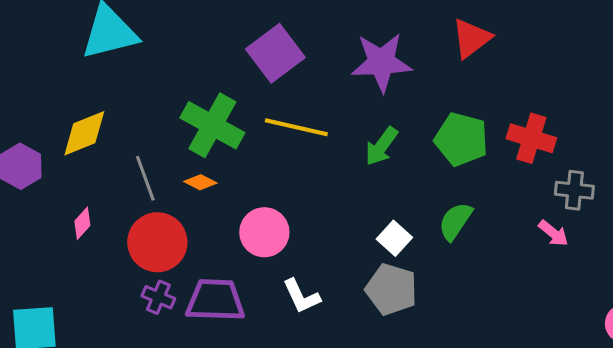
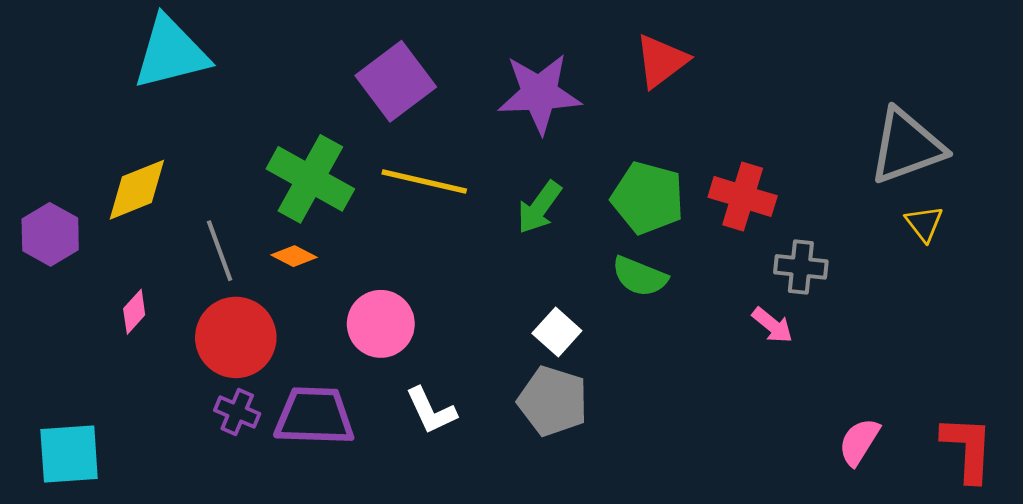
green semicircle: (455, 221) -> (640, 276), moved, turned -102

